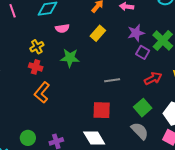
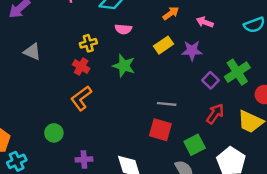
purple star: (136, 33) -> (192, 51), moved
red arrow: (153, 79) -> (215, 114), turned -42
red square: (102, 110) -> (160, 130), moved
green circle: (28, 138) -> (54, 133), moved

